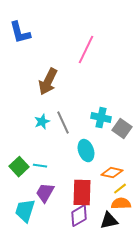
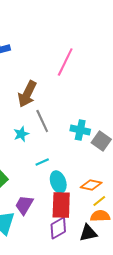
gray line: (63, 123) -> (42, 121), moved
cyan ellipse: (86, 151) -> (58, 182), moved
cyan line: (40, 166) -> (42, 162), moved, turned -32

